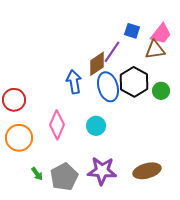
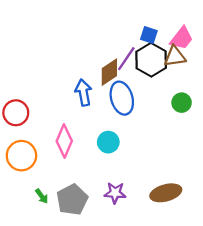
black hexagon: (134, 82) -> (151, 60), moved
purple star: (102, 171) -> (115, 193), size x0.7

